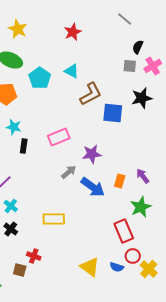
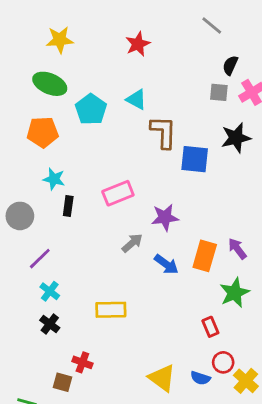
yellow star: (18, 29) -> (60, 40), turned -30
brown L-shape: (91, 94) -> (163, 132), turned -60
orange rectangle: (120, 181) -> (205, 256), size x1.5
blue arrow: (93, 187) -> (166, 264), size x0.7
red rectangle: (124, 231) -> (210, 327), size x0.6

